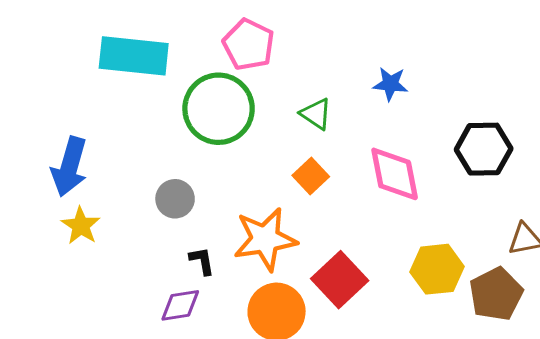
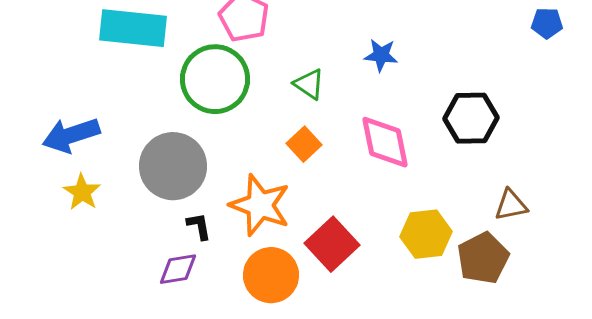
blue arrow: (69, 167) -> (71, 135), turned 56
gray circle: (175, 199) -> (173, 166), size x1.8
orange star: (265, 239) -> (260, 205), turned 30

